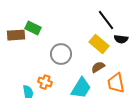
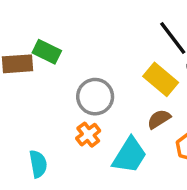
orange cross: (45, 82) -> (88, 135), moved, turned 32

